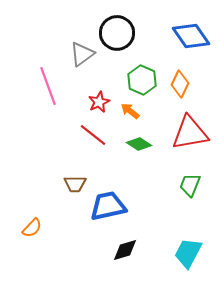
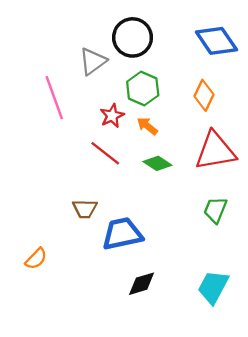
green hexagon: (142, 80) -> (143, 88), moved

